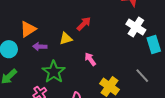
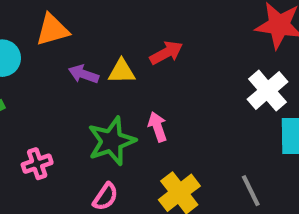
purple arrow: (40, 47) -> (84, 74), moved
green star: (54, 72) -> (112, 141), moved

